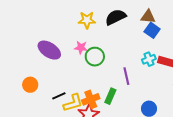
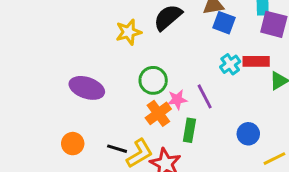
pink star: (81, 48) -> (177, 100), moved
black line: (59, 96) -> (117, 149), turned 56
orange cross: (91, 99) -> (158, 113), moved

